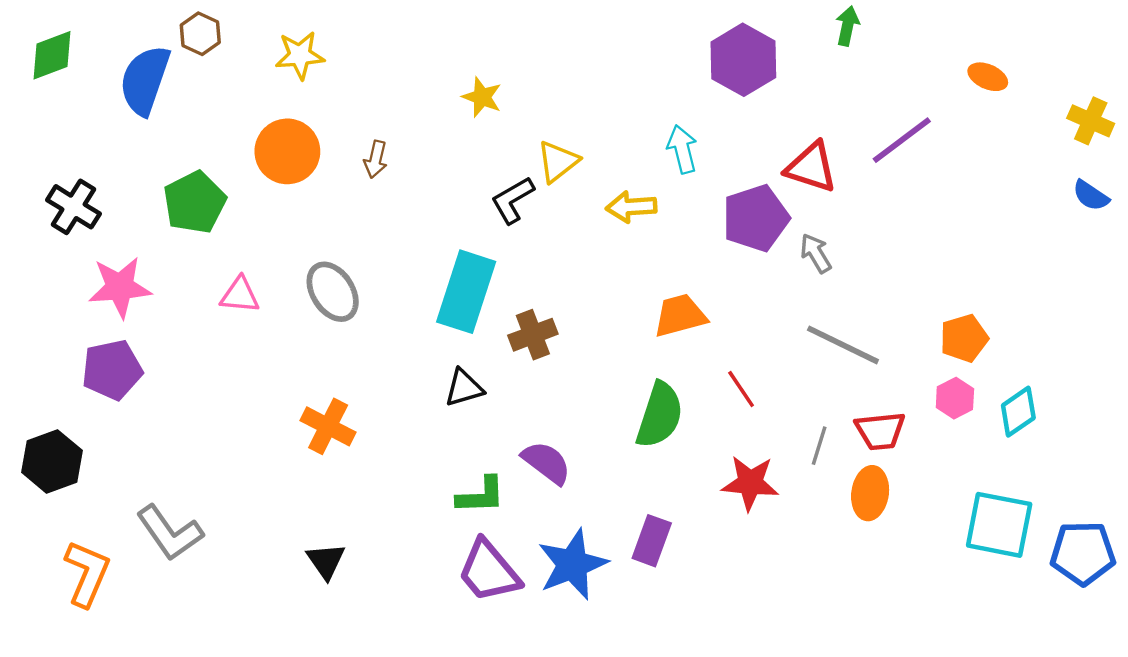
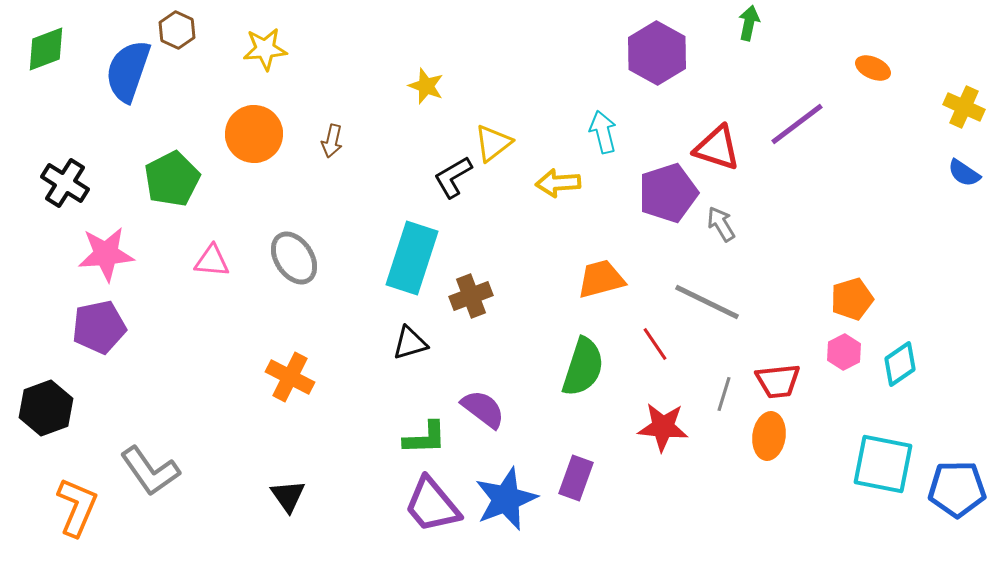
gray line: (843, 345) -> (707, 302), moved

